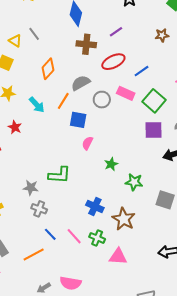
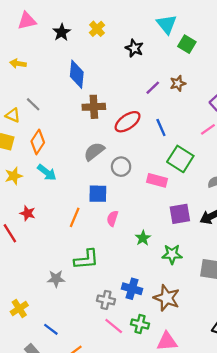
purple line: (116, 32) -> (153, 88), moved
orange diamond: (48, 69) -> (38, 142), moved
blue line: (141, 71) -> (161, 128), turned -70
pink rectangle: (126, 93) -> (157, 180), moved
orange line: (63, 101) -> (75, 217), moved
cyan arrow: (37, 105) -> (47, 173), moved
purple square: (153, 130) -> (180, 214), moved
gray cross: (39, 209) -> (106, 300), moved
blue line: (50, 234) -> (51, 329), moved

